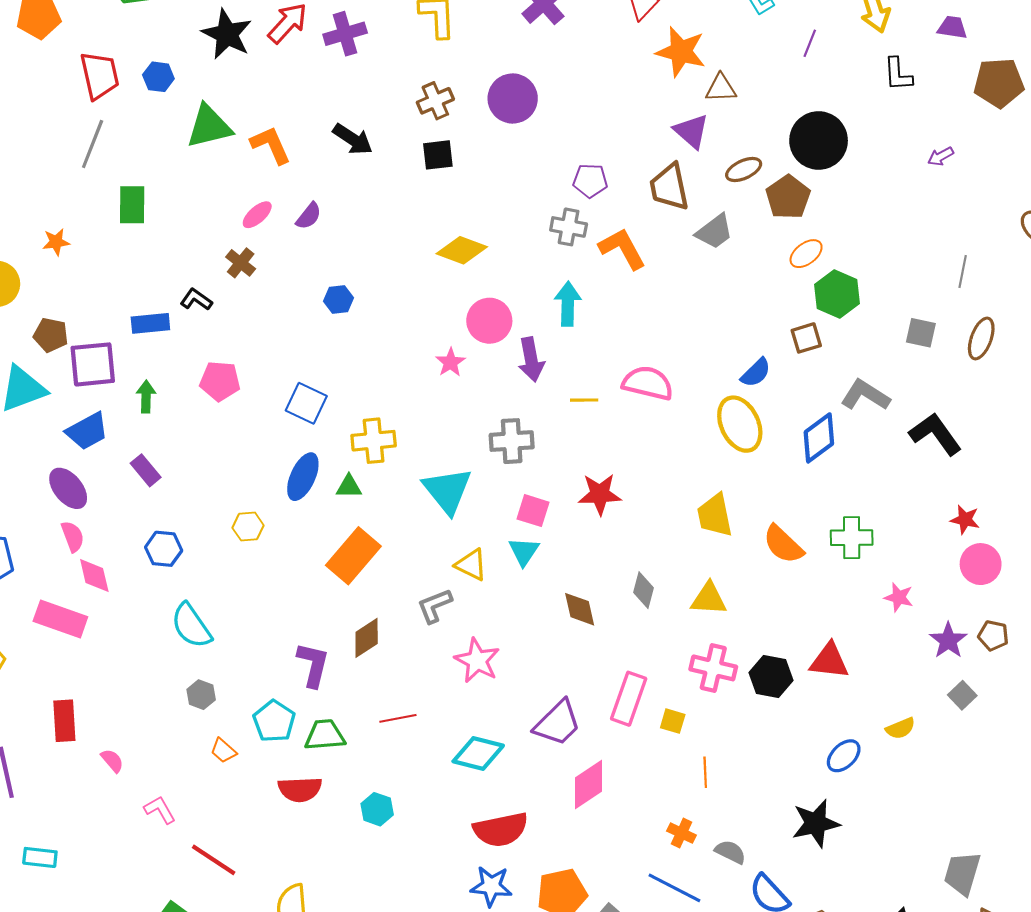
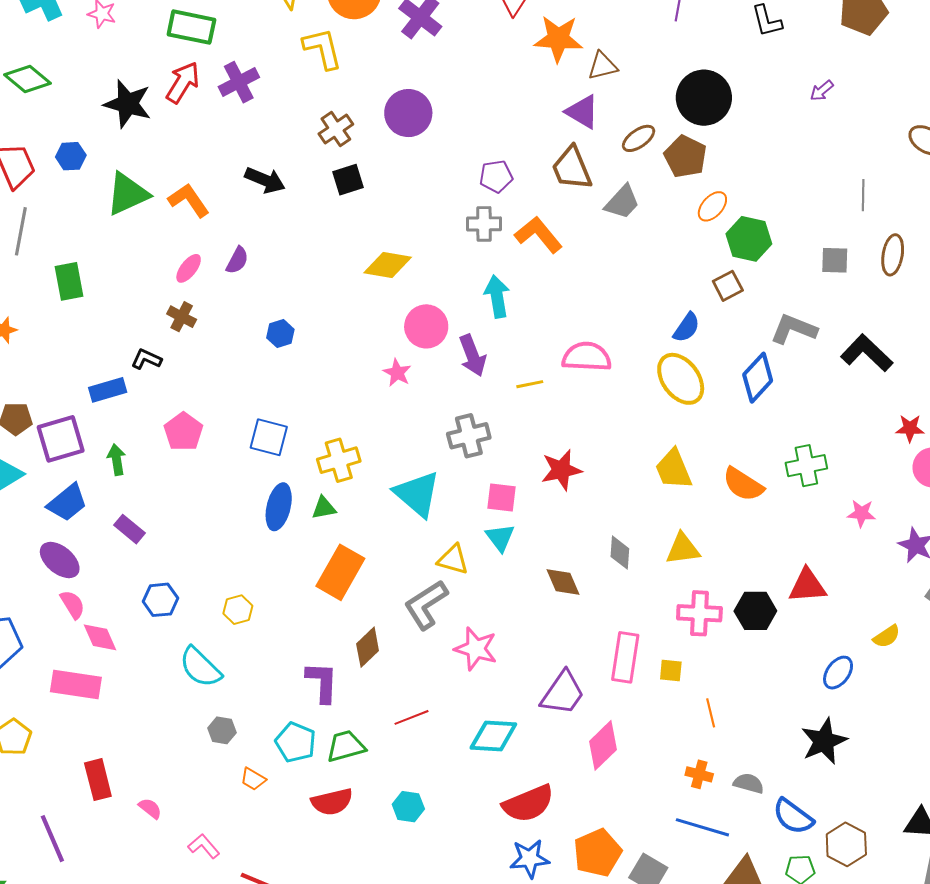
pink pentagon: (220, 381) -> (183, 432), turned -30
yellow hexagon: (248, 527) -> (238, 610), moved
gray L-shape: (435, 606) -> (426, 605), size x1.4

